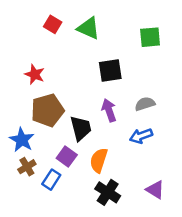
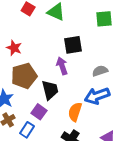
purple arrow: (109, 110) -> (62, 66), moved
blue arrow: (141, 136) -> (97, 96), size x1.4
orange semicircle: (99, 160) -> (75, 112), moved

